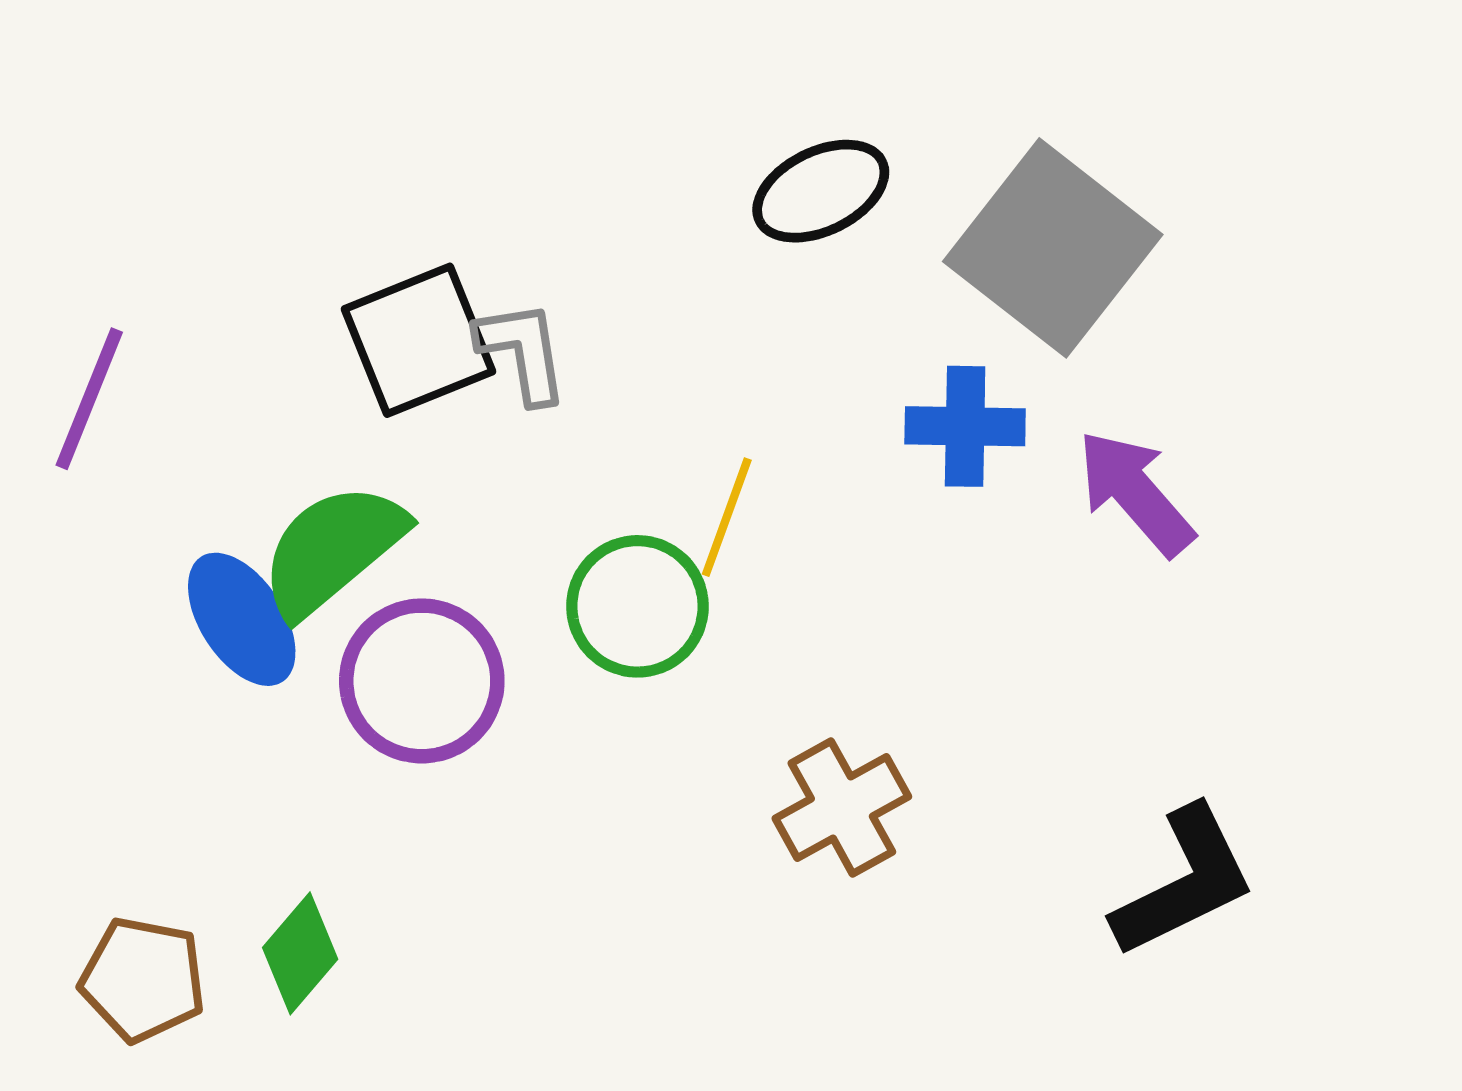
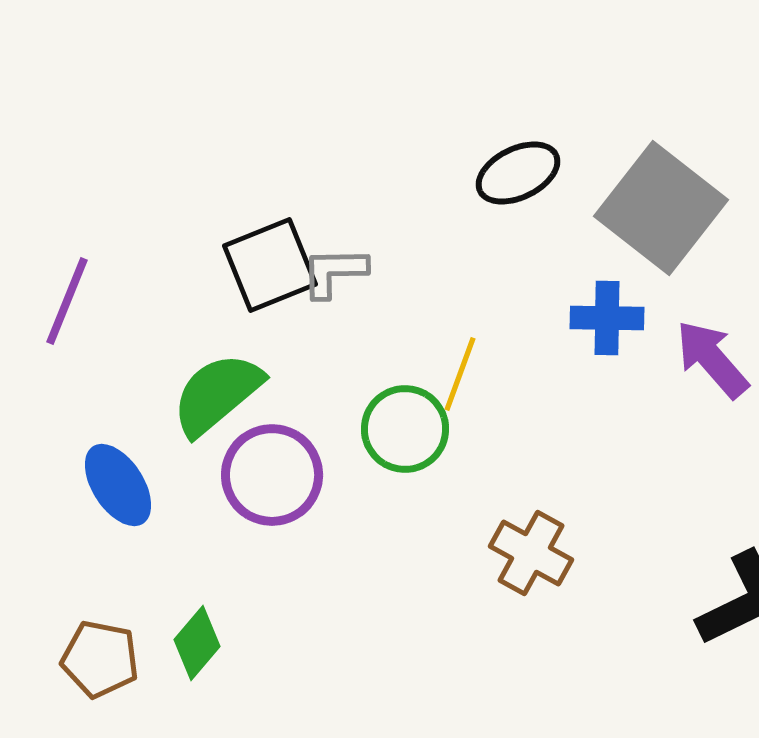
gray L-shape: (522, 352) -> (334, 272), turned -82
blue ellipse: (242, 619) -> (118, 485), moved
brown cross: (842, 807) -> (531, 553), turned -32

